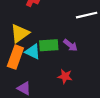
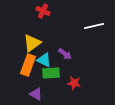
green rectangle: (49, 45) -> (51, 73), moved
purple arrow: (70, 45) -> (65, 54), moved

